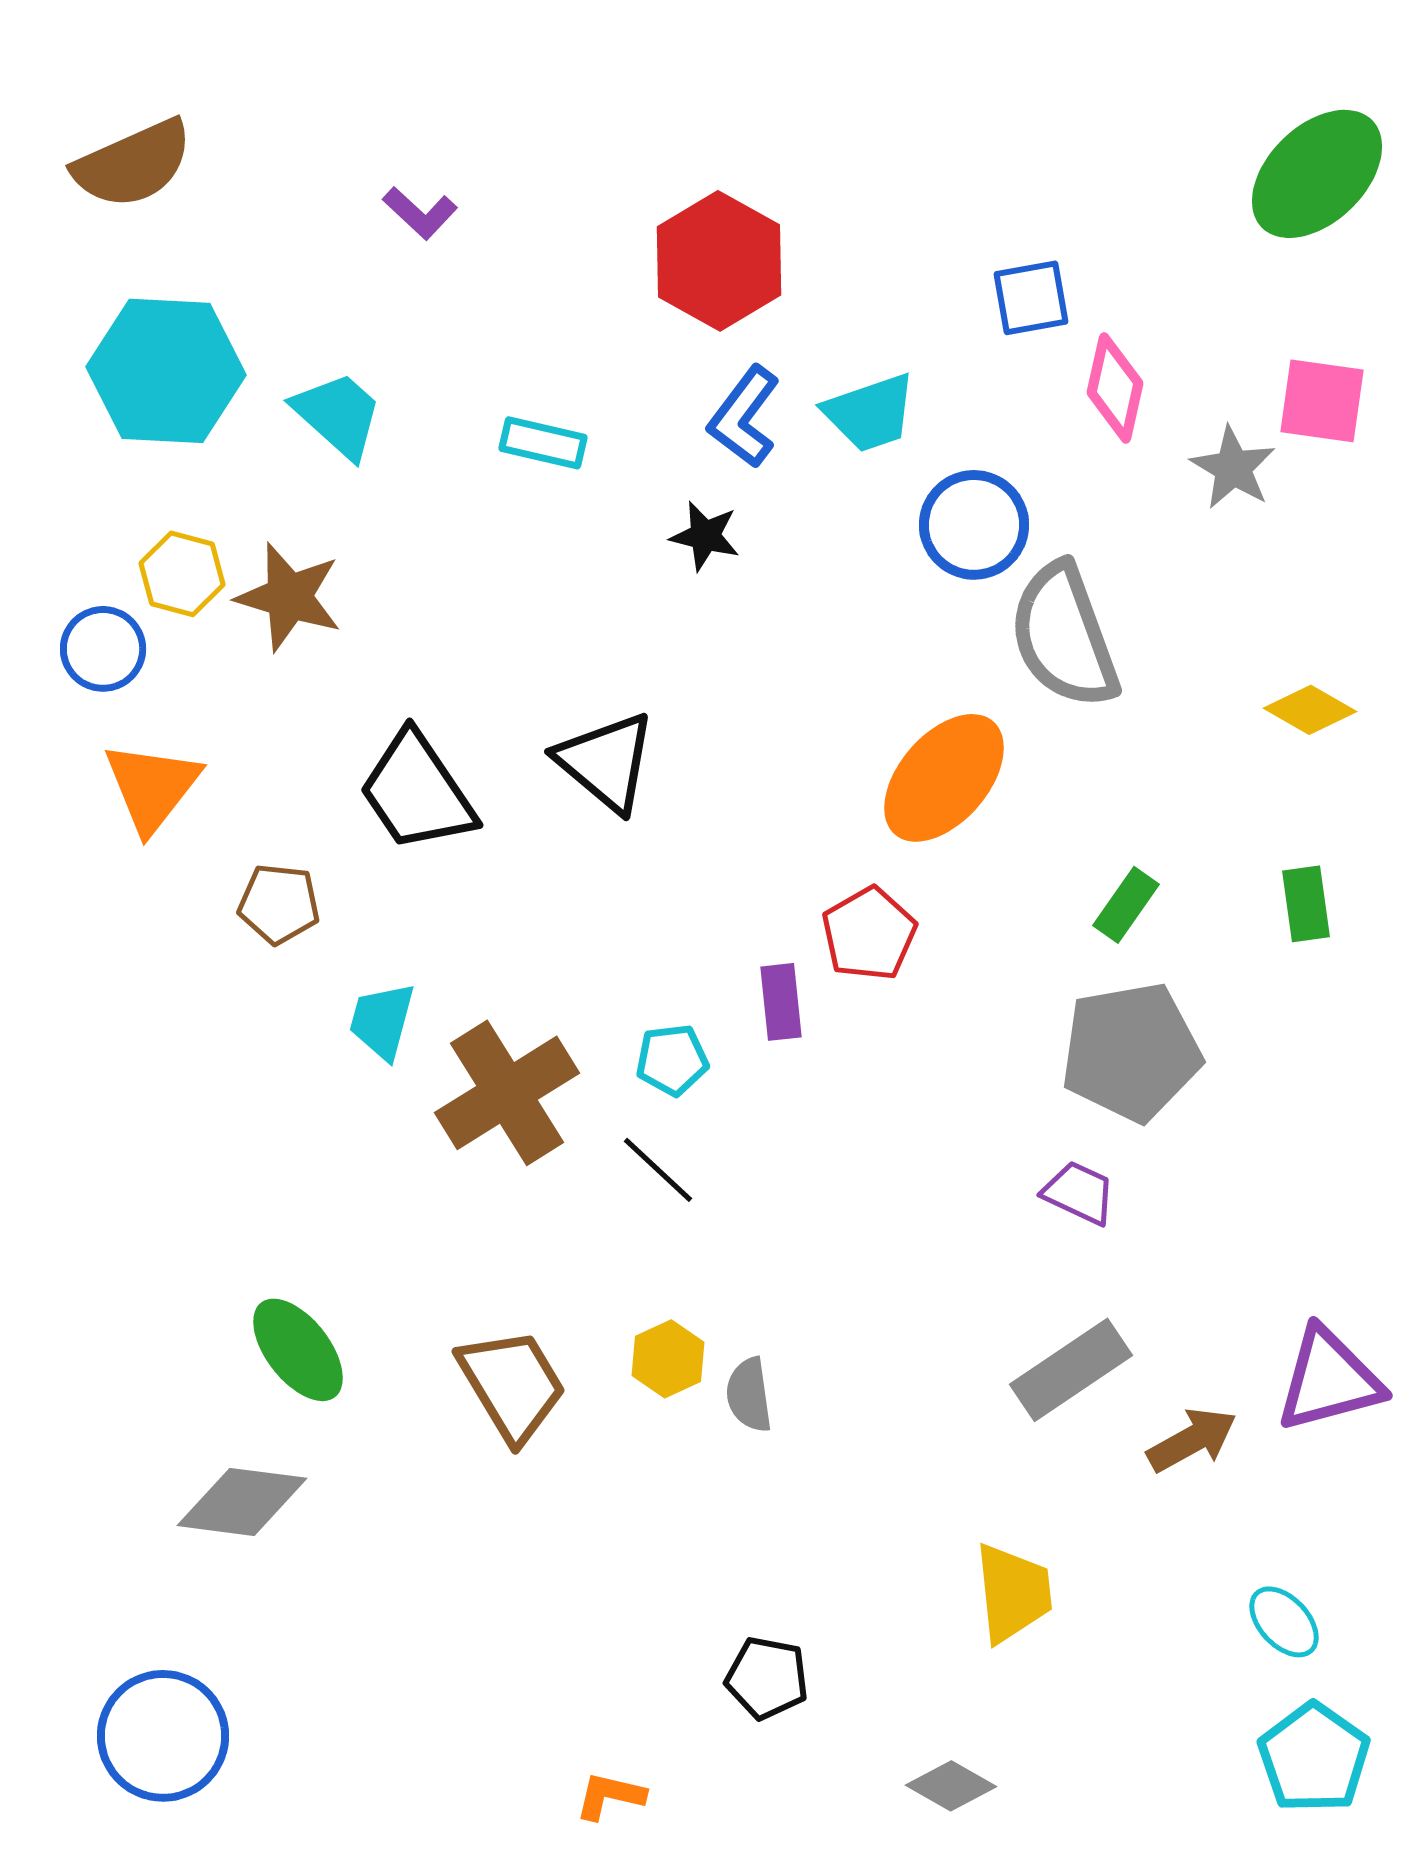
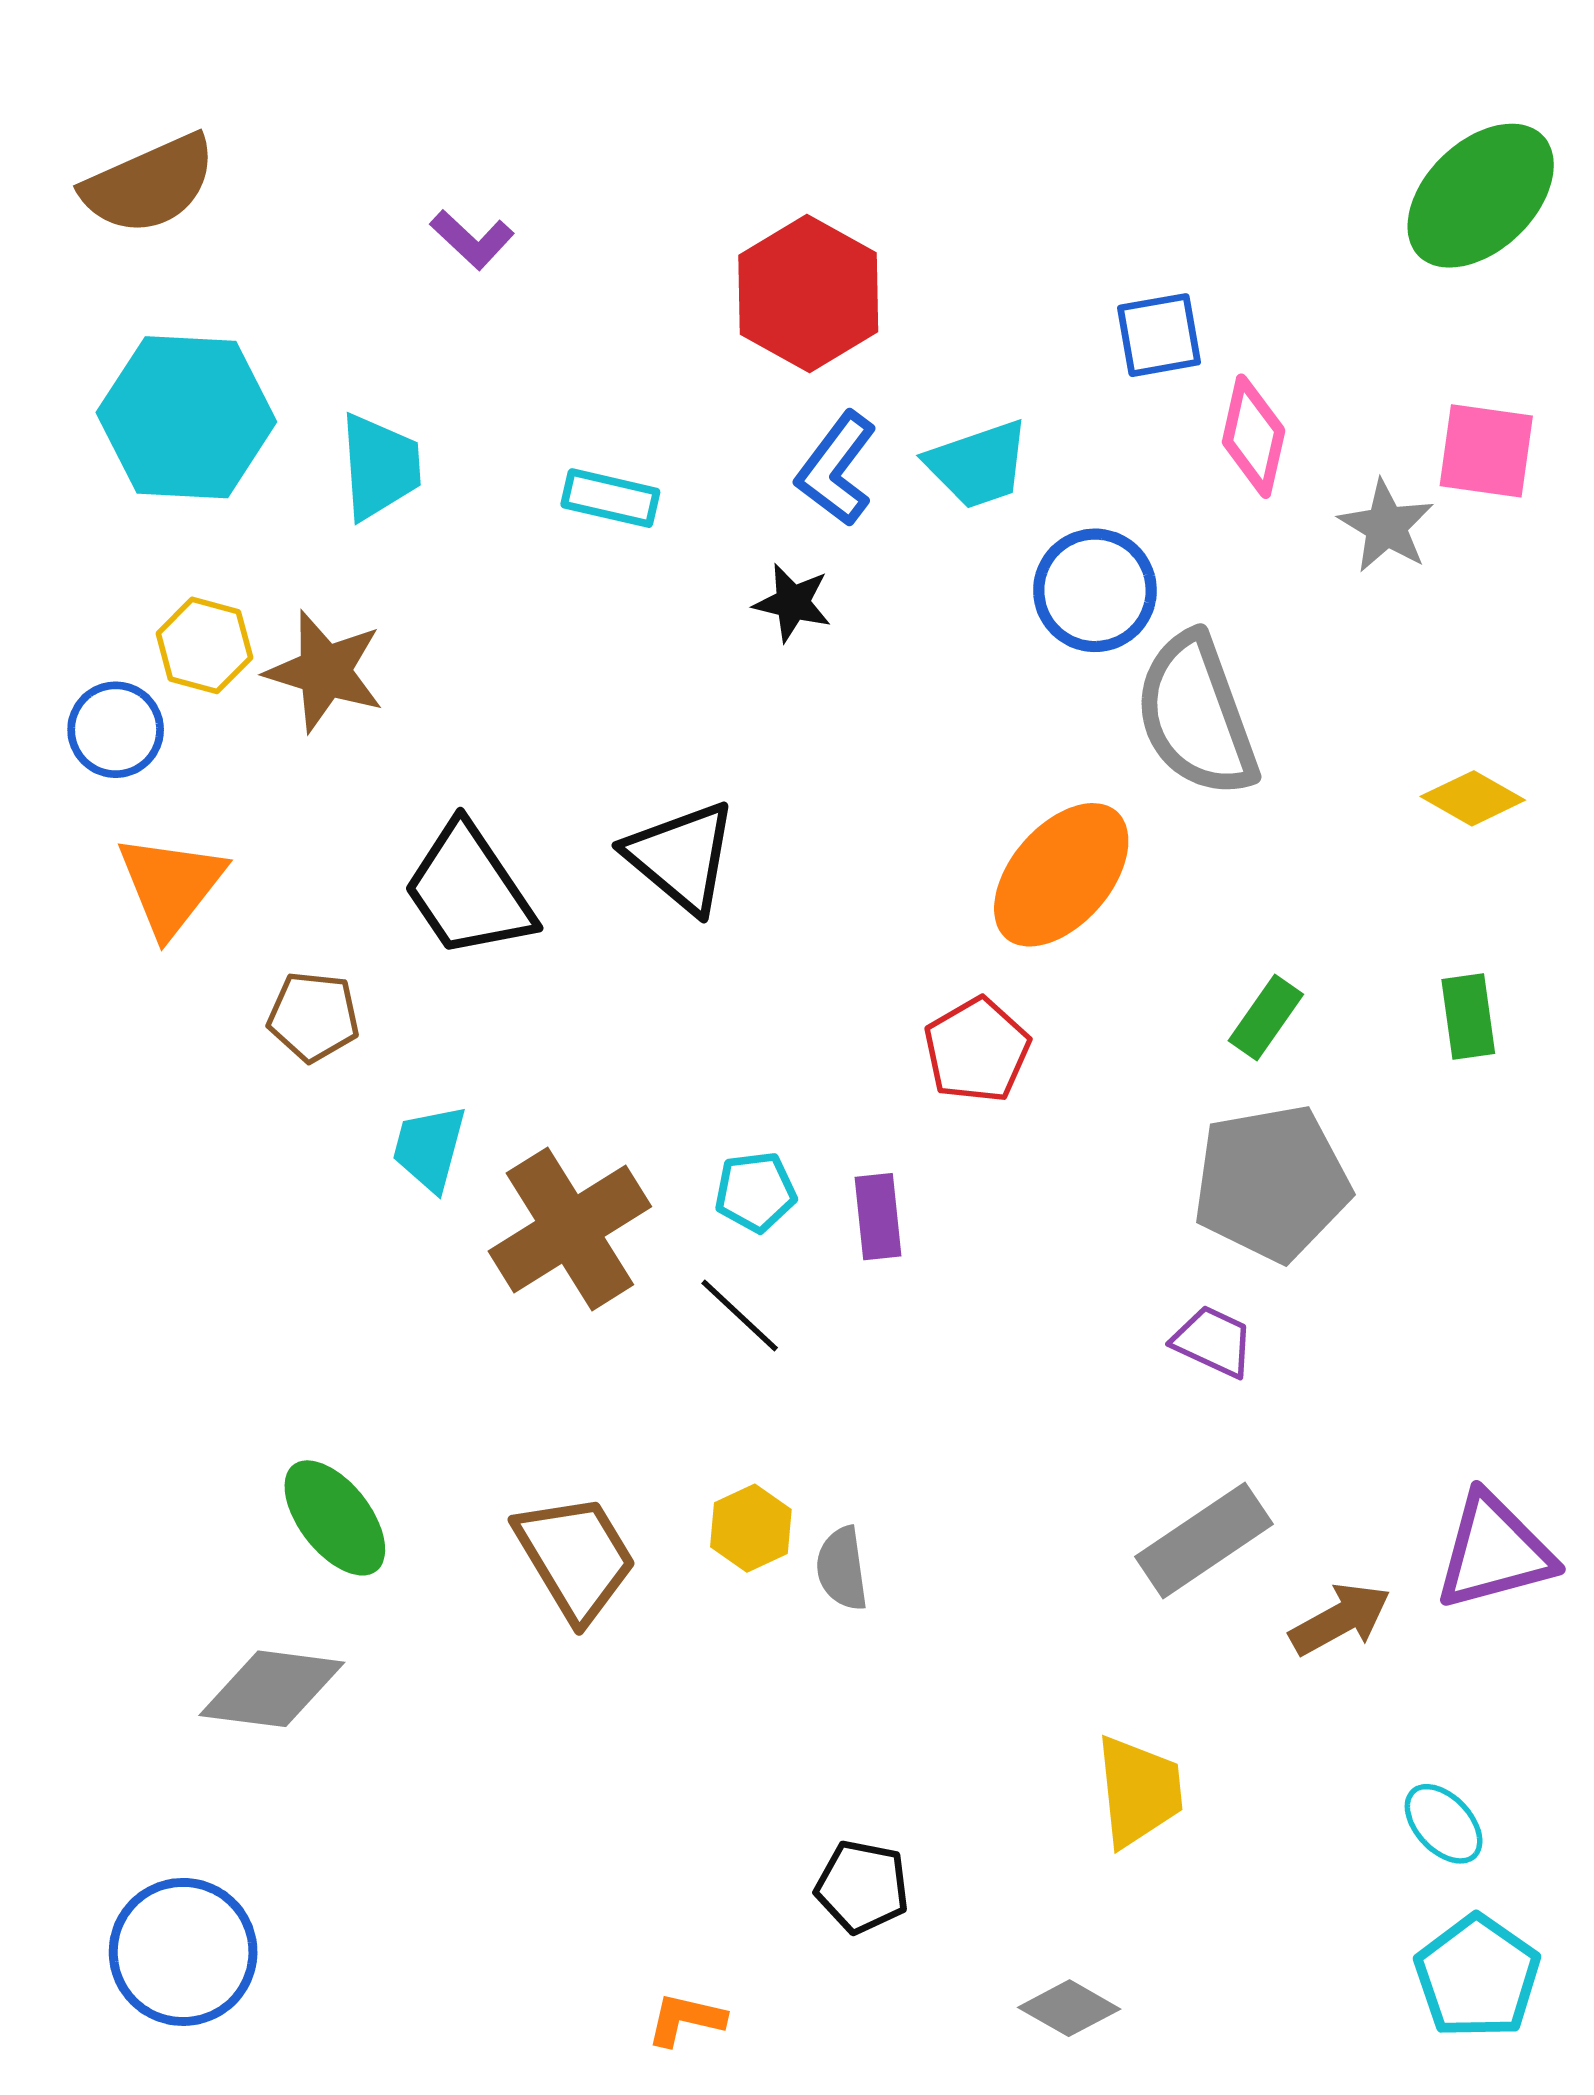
cyan trapezoid: (338, 415) -> (380, 467), turned 44
purple rectangle: (781, 1002) -> (878, 1217), moved

